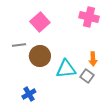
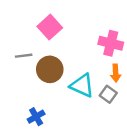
pink cross: (89, 17) -> (111, 43), moved
cyan triangle: (66, 69) -> (82, 86), turned 30

